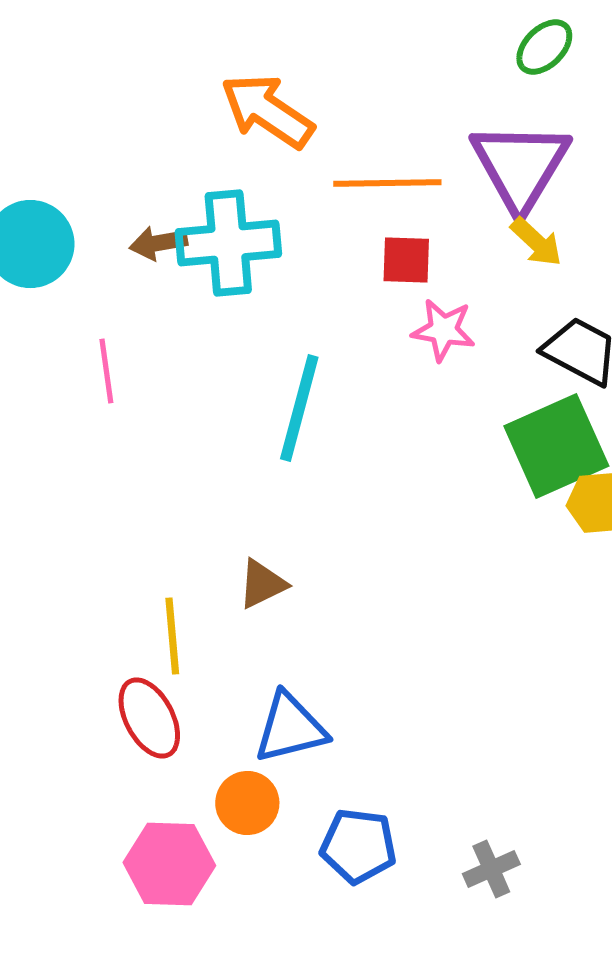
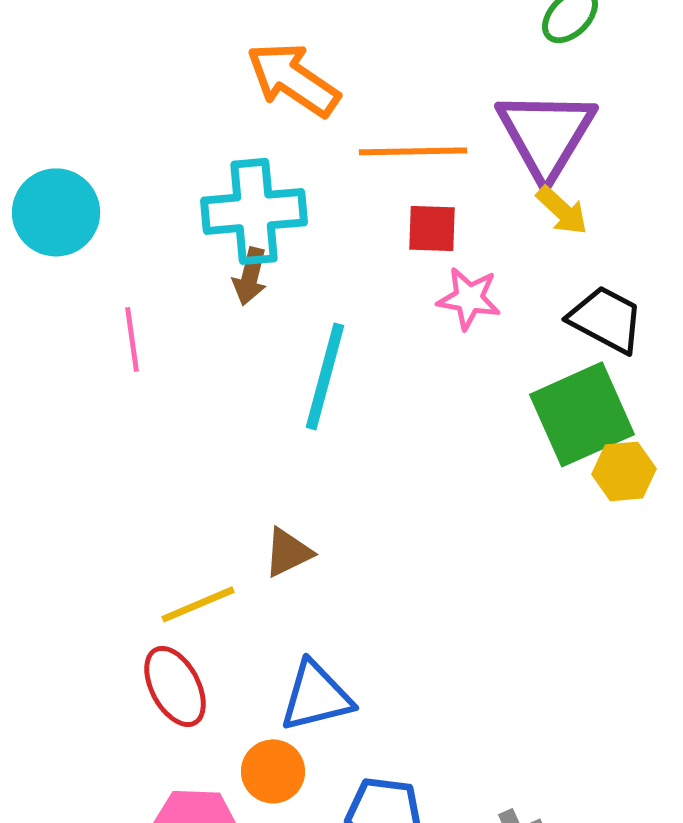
brown arrow: (158, 243) -> (250, 276), moved, turned -66
yellow line: (172, 636) -> (198, 604), turned 72

